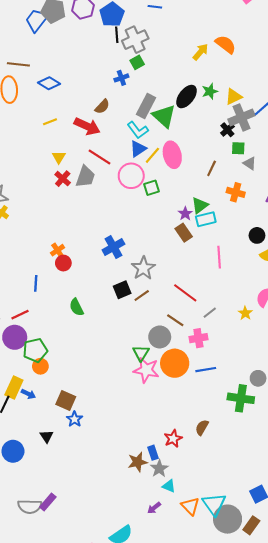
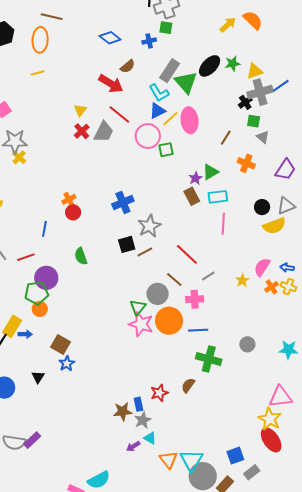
green square: (137, 62) -> (166, 28), turned 32
blue diamond: (49, 83) -> (110, 38), moved
yellow line: (50, 122) -> (38, 73), moved
cyan rectangle: (206, 219) -> (218, 197), moved
purple circle: (15, 337) -> (46, 278), moved
blue arrow: (28, 394) -> (25, 334), turned -32
green cross: (241, 398) -> (209, 359), moved
purple arrow: (154, 508) -> (133, 446), moved

